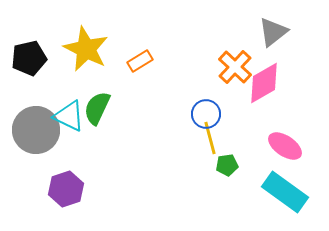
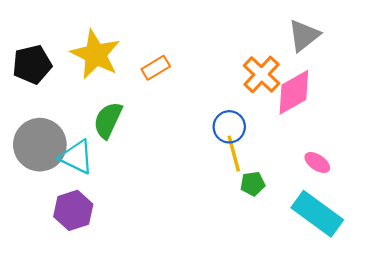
cyan triangle: (69, 116) -> (77, 157), moved
pink ellipse: (285, 146) -> (317, 162), size x0.7

